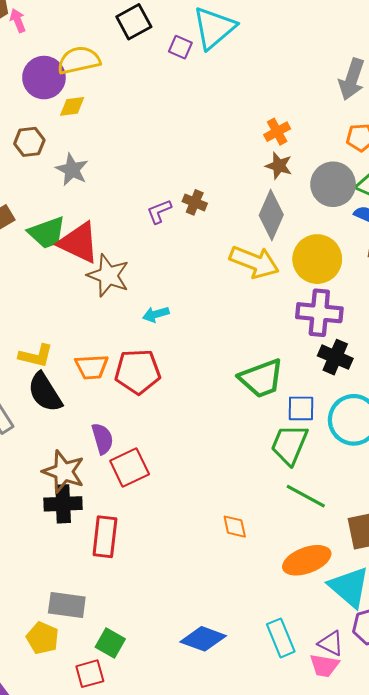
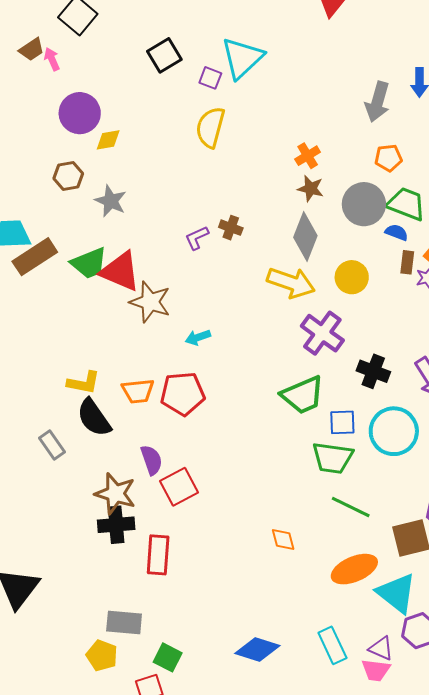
yellow semicircle: (79, 60) -> (210, 127), moved, turned -60
yellow circle: (317, 259) -> (352, 277), size x0.7
purple cross: (319, 313) -> (322, 333), moved, turned 33
green trapezoid: (289, 445) -> (333, 458), turned -102

